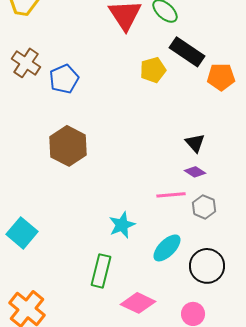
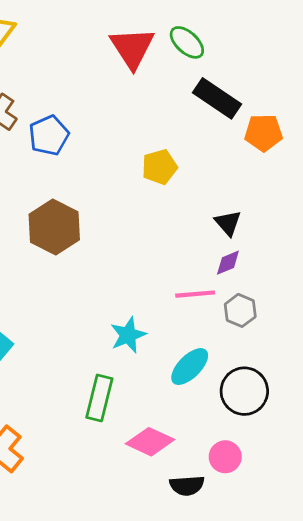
yellow pentagon: (153, 70) -> (160, 167), moved
purple diamond: (195, 172) -> (228, 263), turned -55

